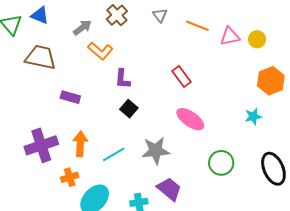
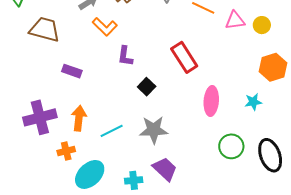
red rectangle: (182, 76) -> (184, 57), size x1.4
black square: (129, 109) -> (147, 87), moved
pink ellipse: (190, 119) -> (211, 101), moved, turned 56
green circle: (221, 163) -> (231, 146), moved

